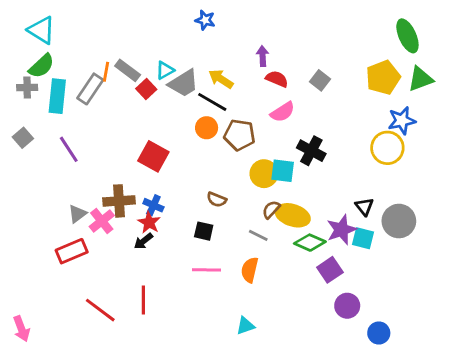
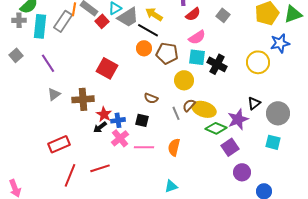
red semicircle: (277, 79) -> (193, 14), turned 119
yellow circle: (387, 148) -> (258, 62), moved
cyan square: (283, 171) -> (197, 57), moved
blue cross: (153, 205) -> (118, 120), moved, turned -32
black triangle: (364, 207) -> (254, 103), turned 32
gray triangle: (77, 214) -> (54, 94), moved
pink cross: (102, 221) -> (120, 138), moved
gray line: (258, 235) -> (176, 113), moved, turned 40
cyan square: (363, 238) -> (273, 142), moved
red rectangle: (72, 251) -> (59, 144), moved
red line: (143, 300) -> (100, 168), turned 72
red line: (100, 310) -> (70, 175), turned 75

